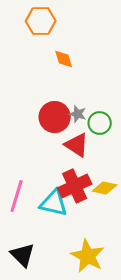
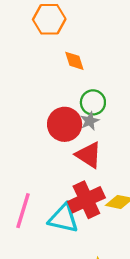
gray star: (78, 114) -> (90, 121), turned 30
green circle: (100, 123) -> (93, 102), moved

